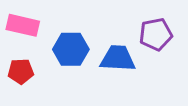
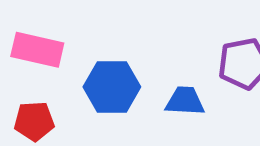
blue trapezoid: (118, 58) -> (185, 101), size x0.7

